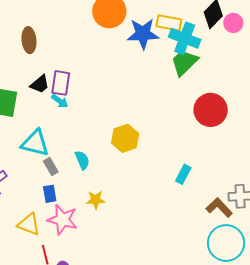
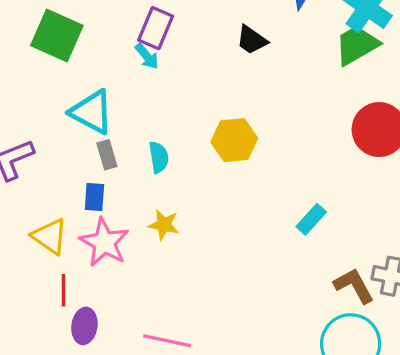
black trapezoid: (40, 84) -> (252, 40), moved, turned 60

